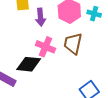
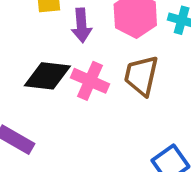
black diamond: (29, 64) -> (47, 76), moved

